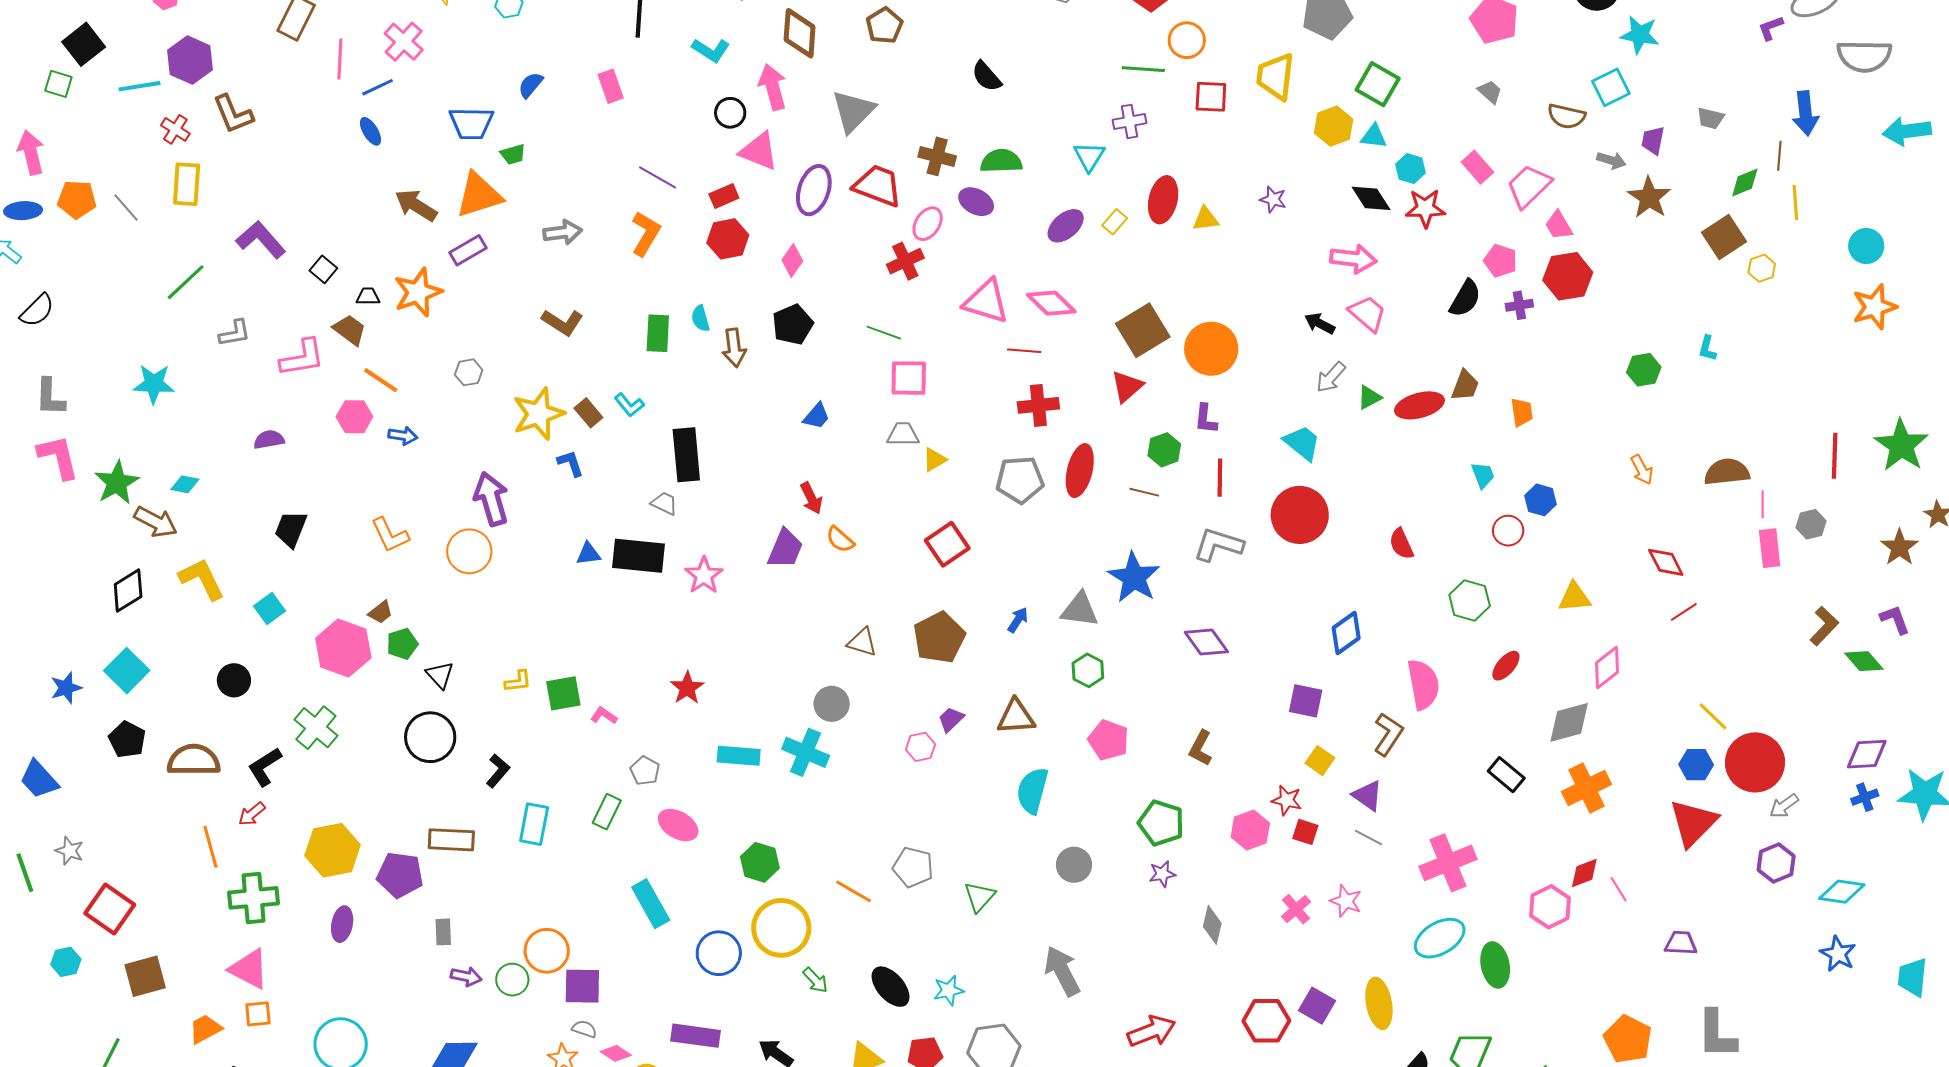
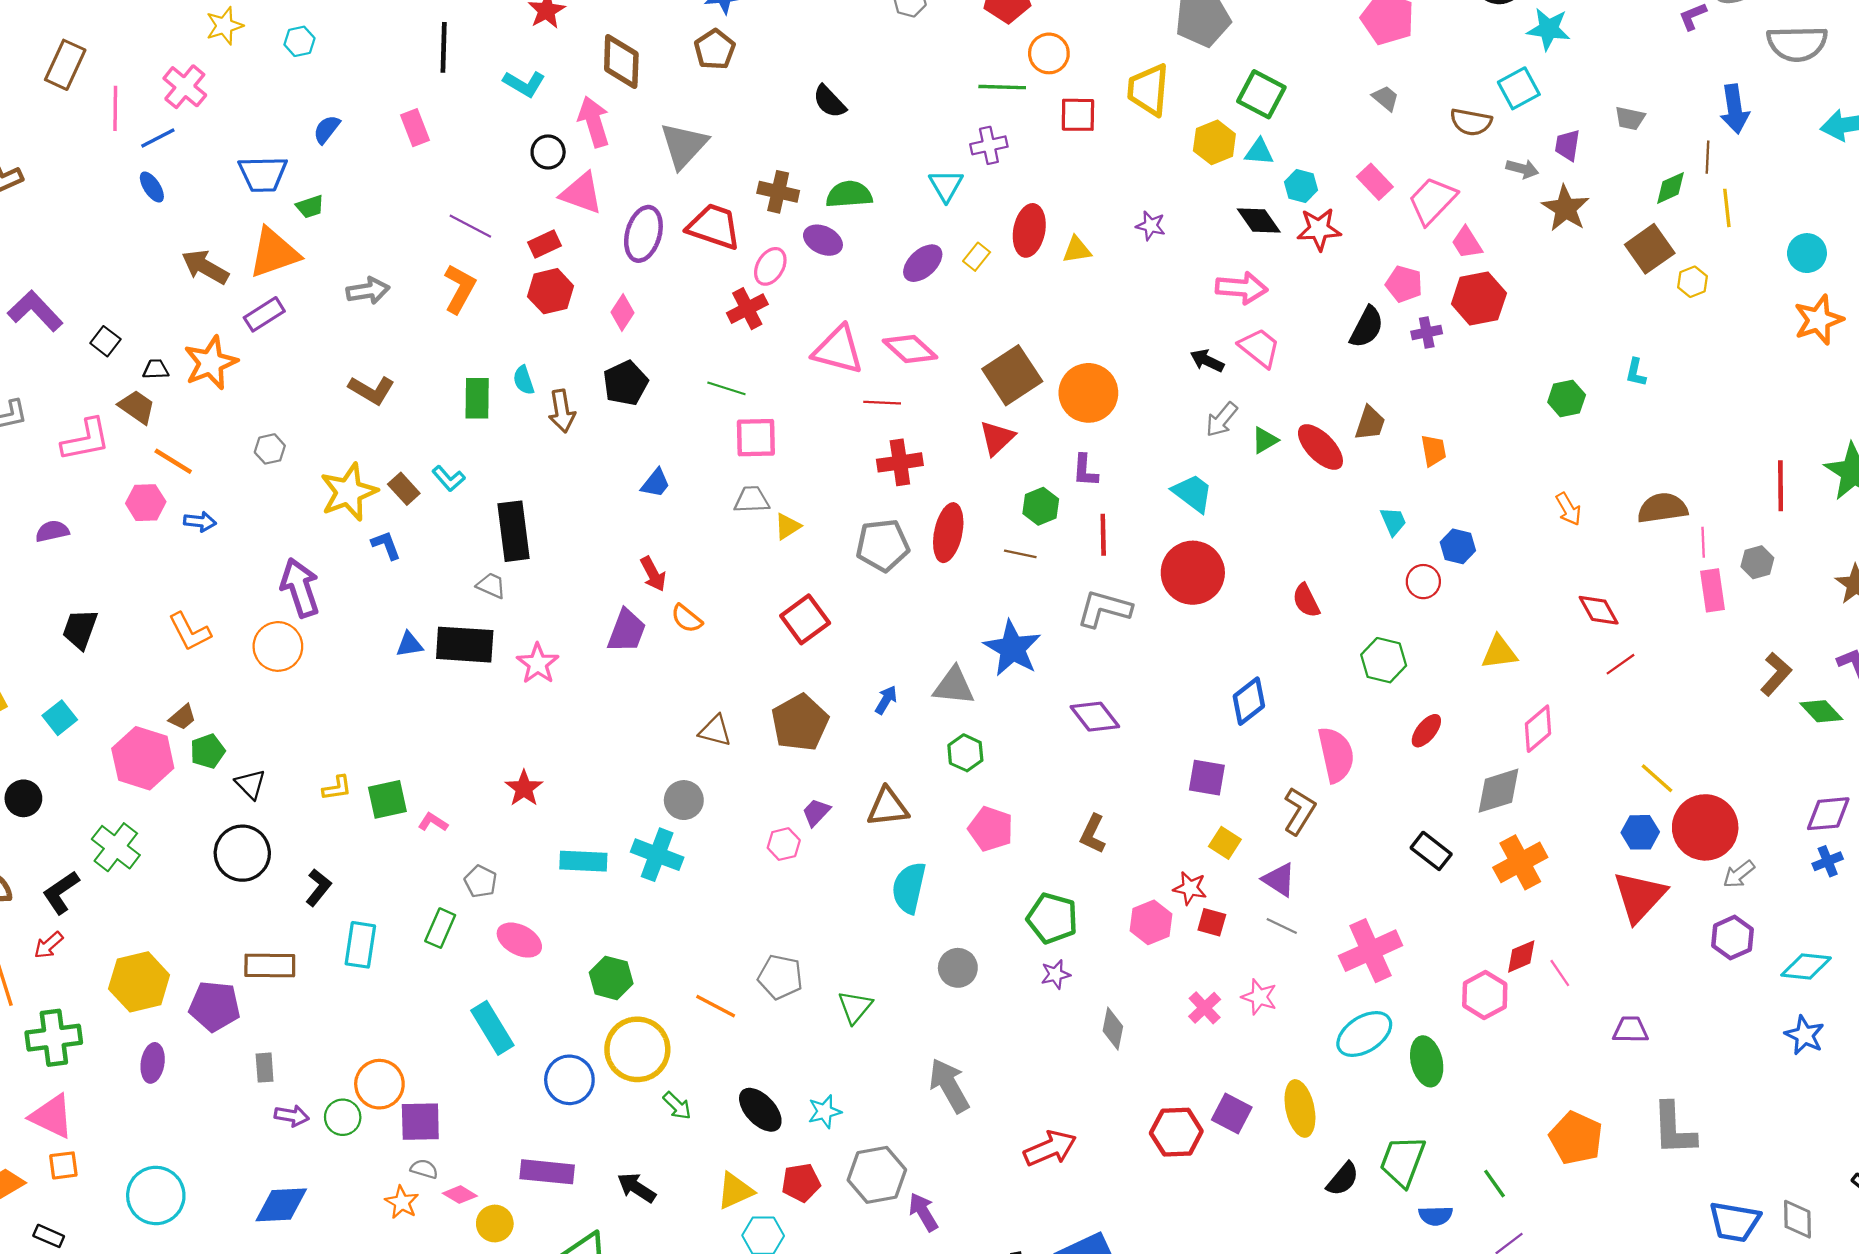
red ellipse: (1419, 405) -> (1320, 447), turned 63

